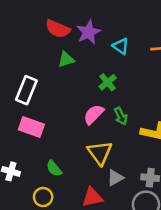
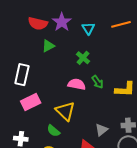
cyan triangle: (121, 46) -> (88, 28), turned 32
pink semicircle: (94, 114) -> (77, 84), turned 66
pink rectangle: (31, 127) -> (31, 102), turned -36
yellow triangle: (100, 153) -> (65, 111), moved

